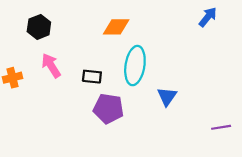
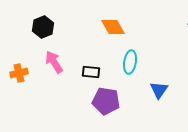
orange diamond: (116, 27) -> (113, 27), turned 60
cyan ellipse: (135, 66) -> (130, 62), size x0.7

